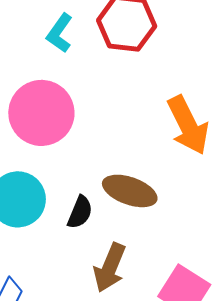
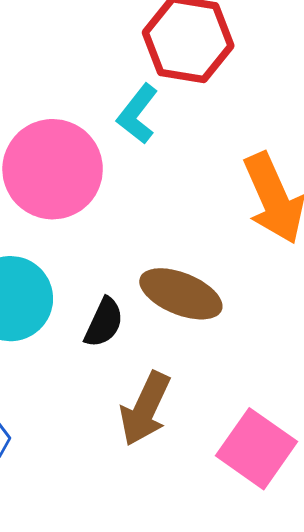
cyan L-shape: (60, 33) -> (138, 114), moved

